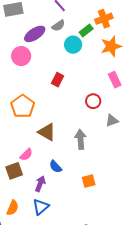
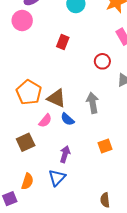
orange pentagon: (23, 106) -> (29, 92), moved
pink semicircle: (26, 155) -> (45, 121), moved
blue semicircle: (56, 167) -> (67, 119), moved
purple arrow: (40, 184) -> (65, 154), moved

